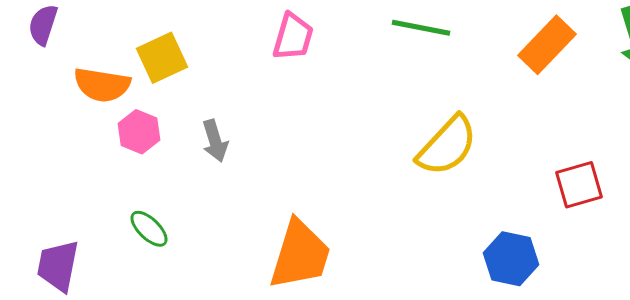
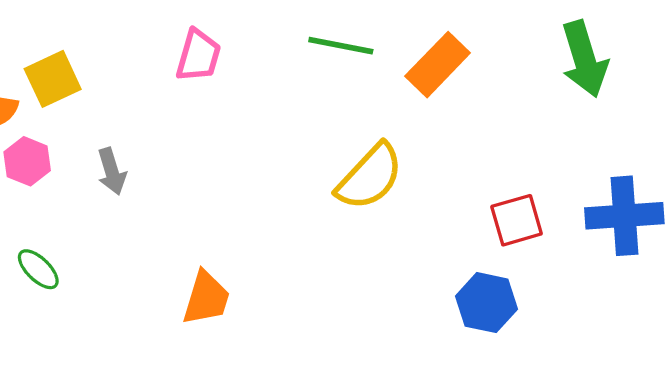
orange rectangle: (547, 45) -> (438, 65), moved
orange trapezoid: (300, 255) -> (206, 298), size x0.7
blue hexagon: (511, 259) -> (487, 303), moved

